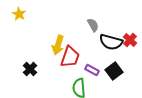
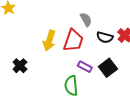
black semicircle: (111, 42) -> (105, 37), size x0.7
red trapezoid: (70, 57) -> (73, 41), moved

